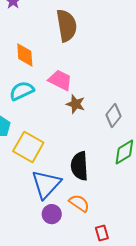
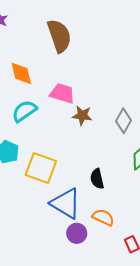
black semicircle: (79, 166) -> (97, 179), size x0.7
blue triangle: (46, 184) -> (66, 203), turned -32

